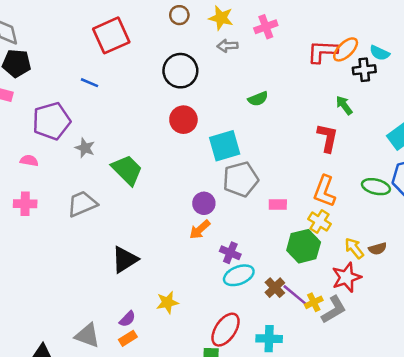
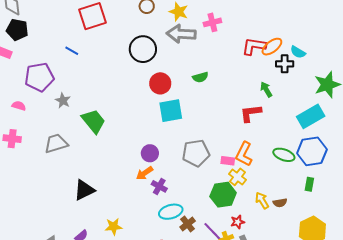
gray arrow: (227, 46) -> (181, 34), size x1.8
red circle: (183, 120) -> (160, 83), moved
red L-shape: (328, 138) -> (251, 113), turned -115
gray pentagon: (241, 179) -> (196, 153), moved
pink rectangle: (278, 204) -> (228, 161), moved
purple cross: (230, 253) -> (159, 186), moved
red star: (346, 277) -> (238, 222), moved, size x0.6
brown cross: (275, 288) -> (188, 224), moved

